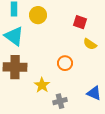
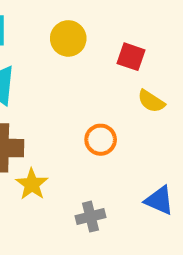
yellow circle: (38, 15) -> (68, 38), moved
yellow star: (42, 85) -> (32, 184), moved

